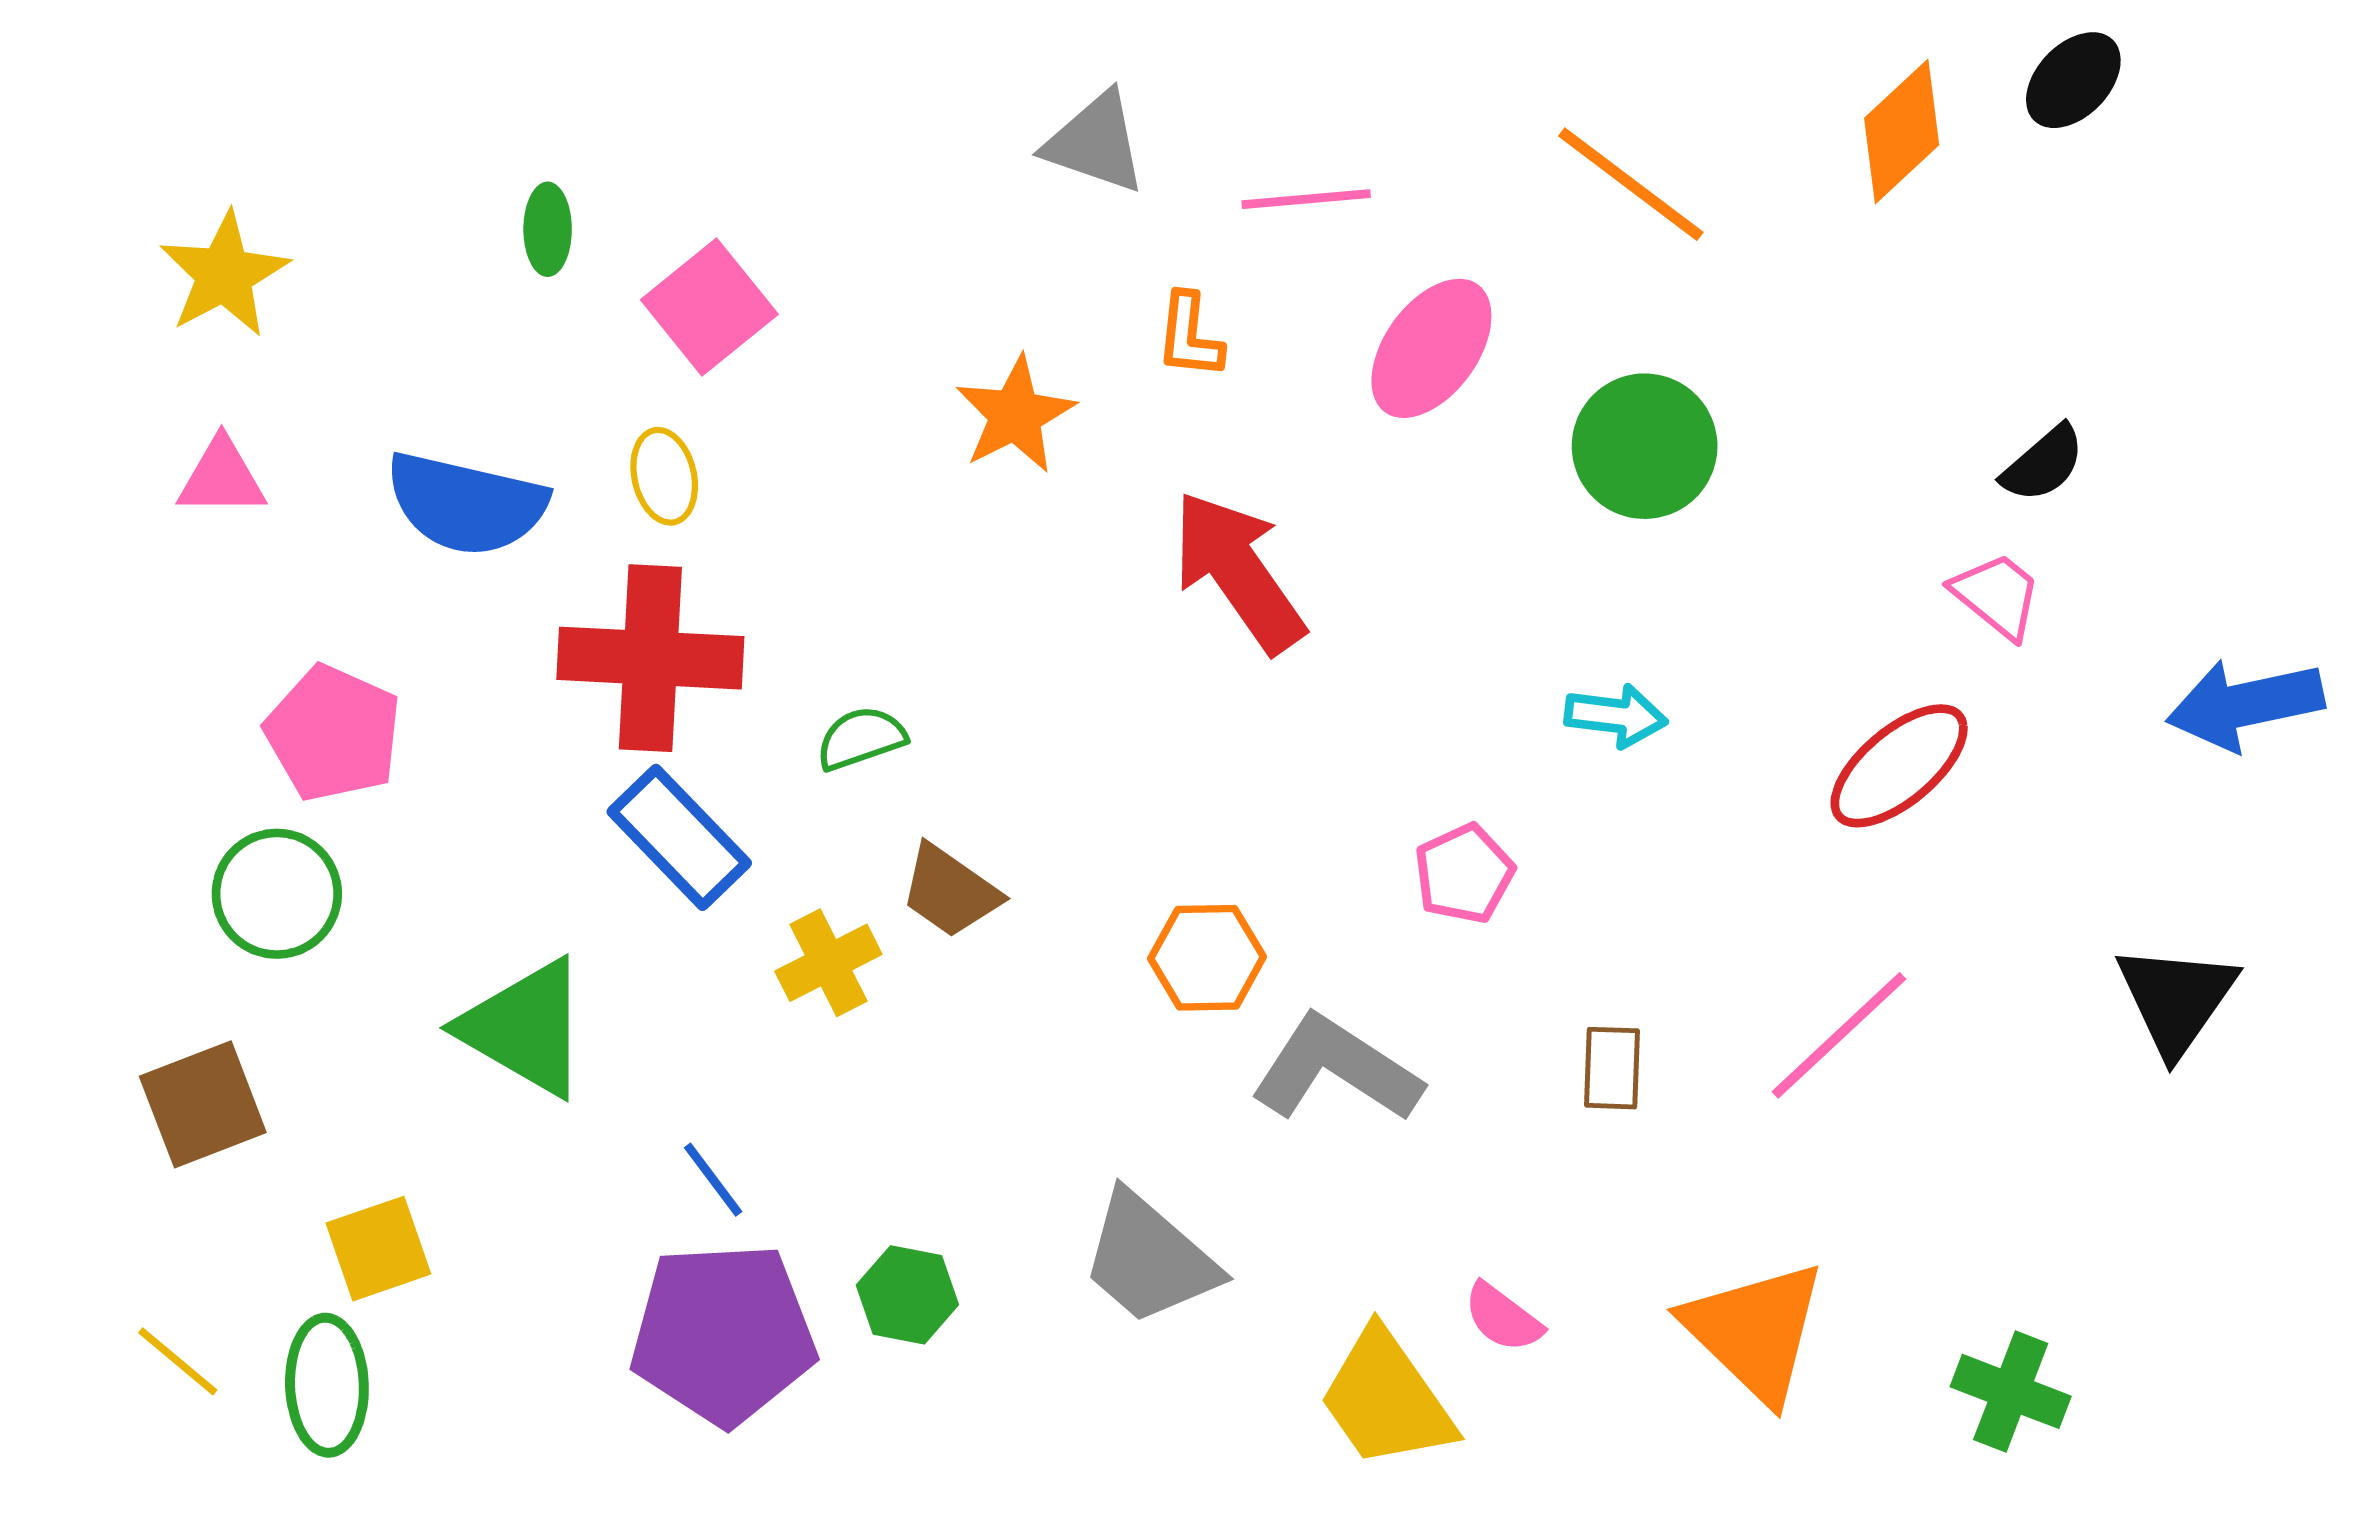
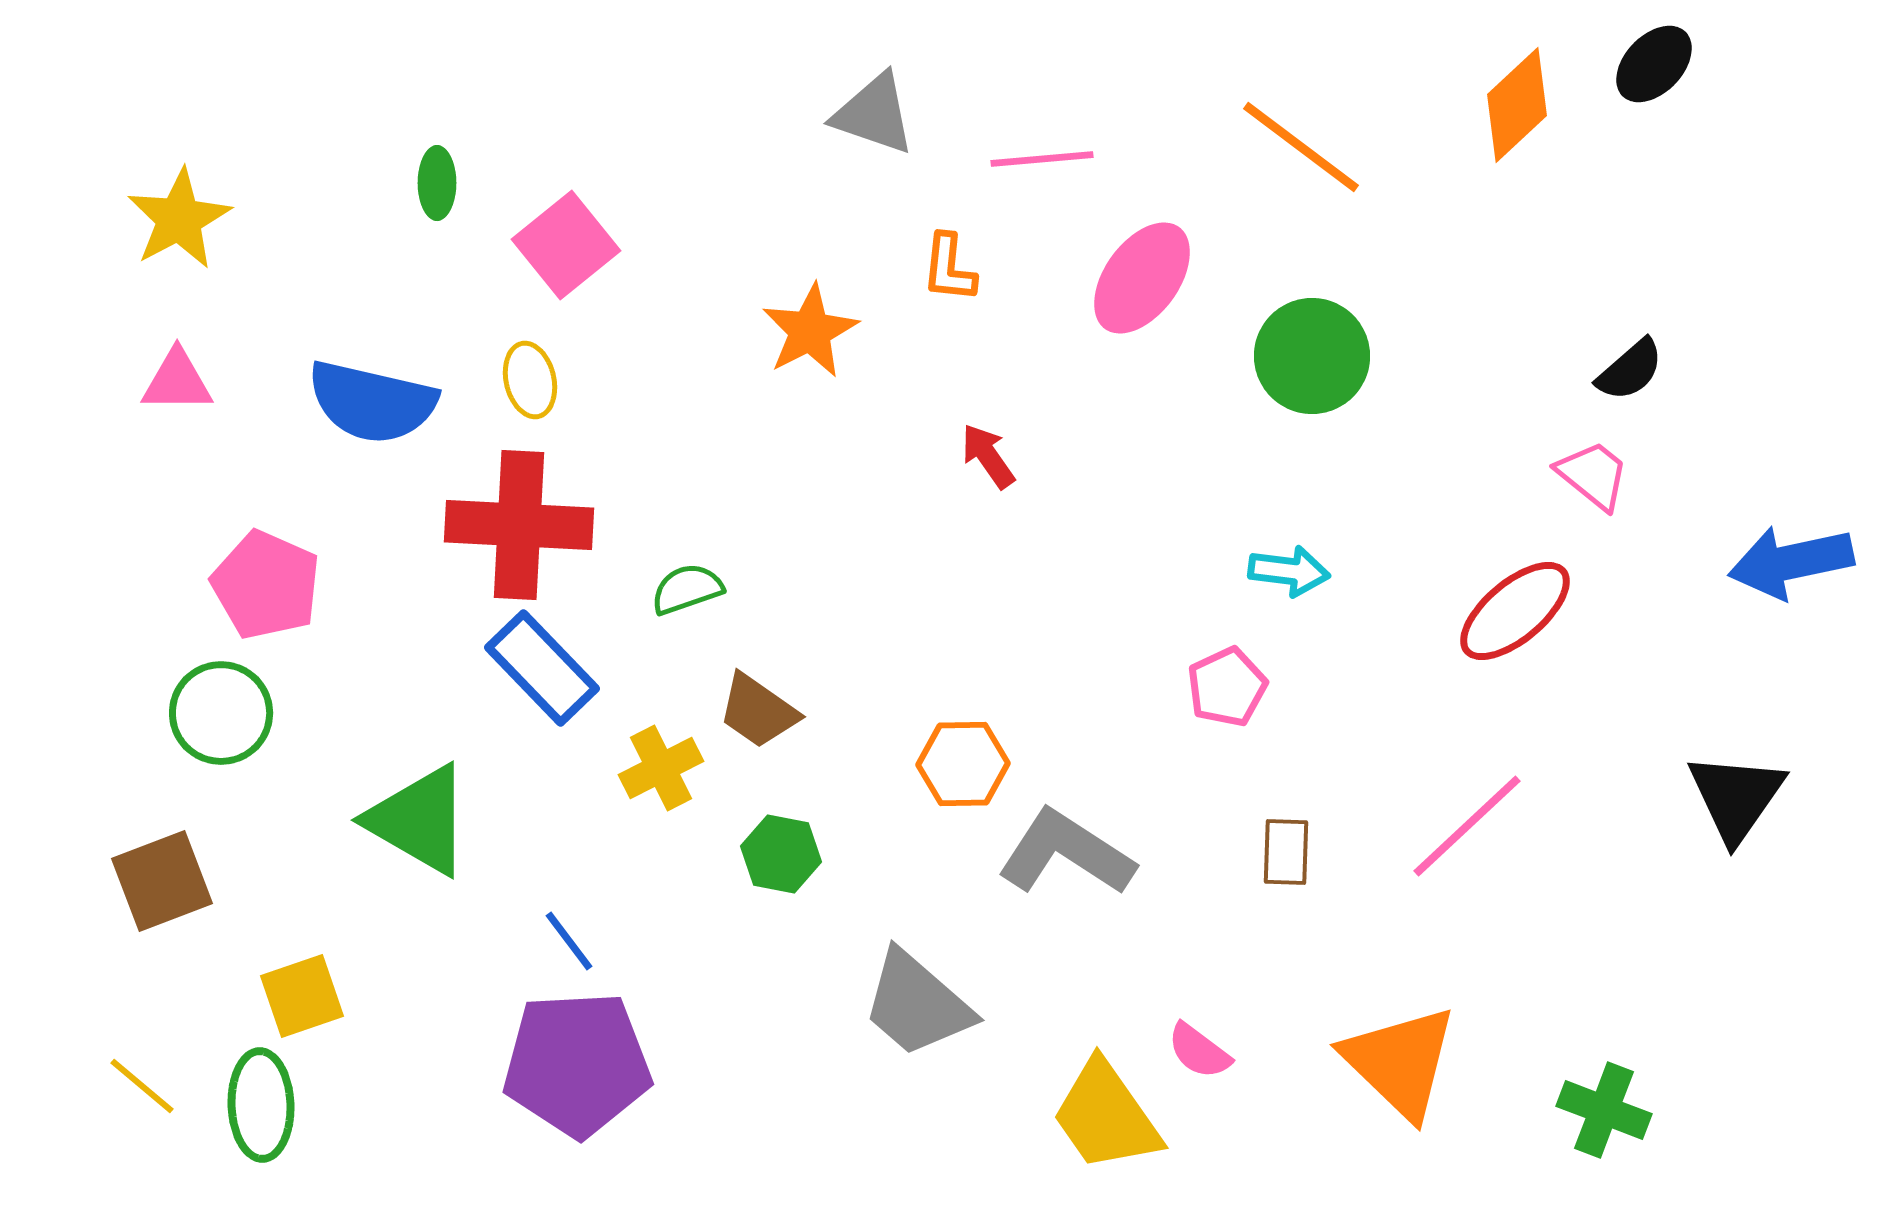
red arrow: (1238, 572) -> (988, 456), size x0.5
pink pentagon: (1464, 874) -> (1227, 687), moved
green hexagon: (907, 1295) -> (781, 854), moved

